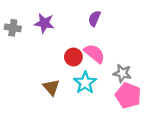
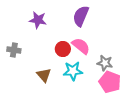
purple semicircle: (94, 19) -> (81, 16), size x1.5
gray cross: (13, 28) -> (14, 50), moved
cyan star: (85, 83) -> (73, 71), turned 30

